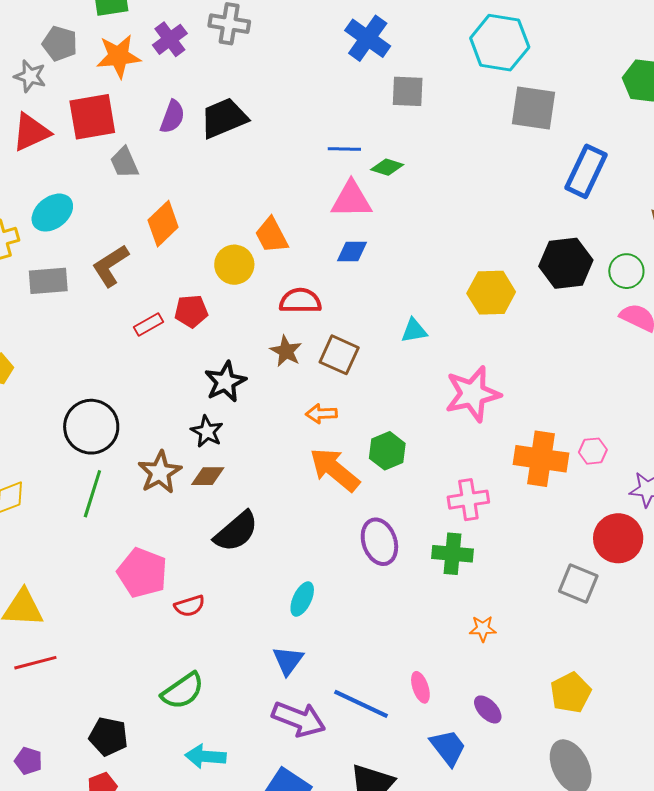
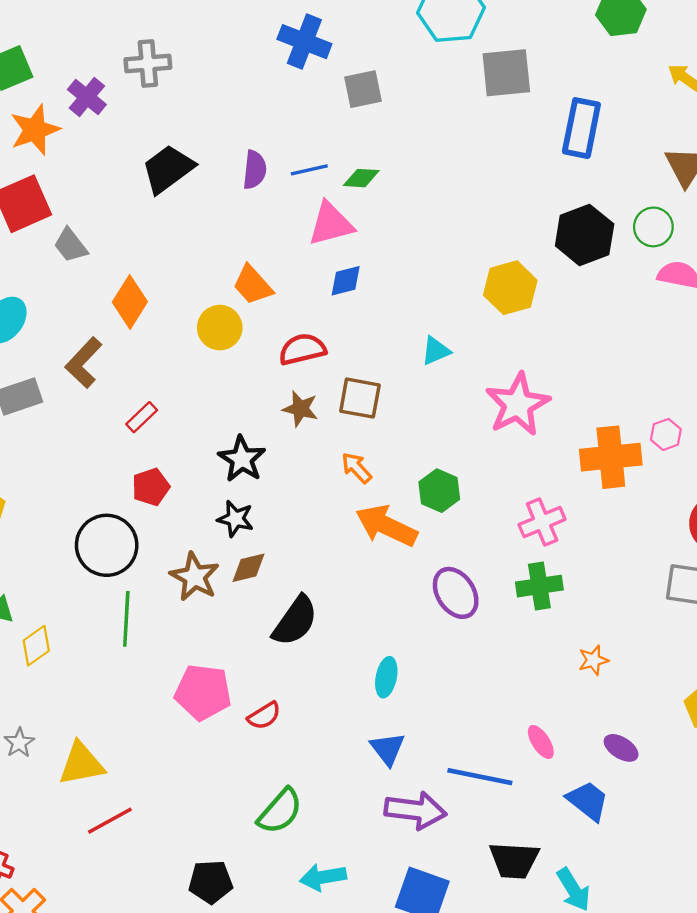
purple semicircle: (172, 117) -> (255, 170), moved
red pentagon: (191, 311) -> (151, 487), moved
orange arrow: (321, 414) -> (357, 468), turned 64

